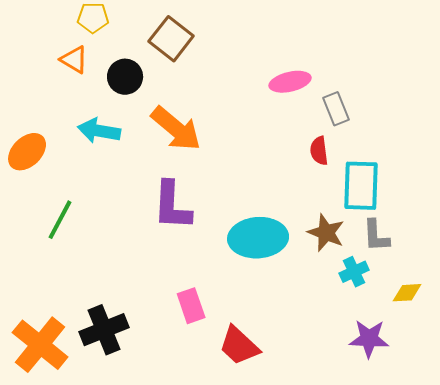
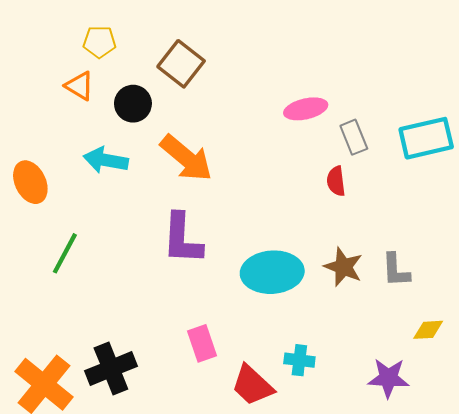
orange ellipse: (27, 152) -> (30, 182), turned -72
cyan rectangle: (361, 186) -> (426, 138), moved, turned 75
cyan cross: (354, 272) -> (299, 360), moved, turned 32

